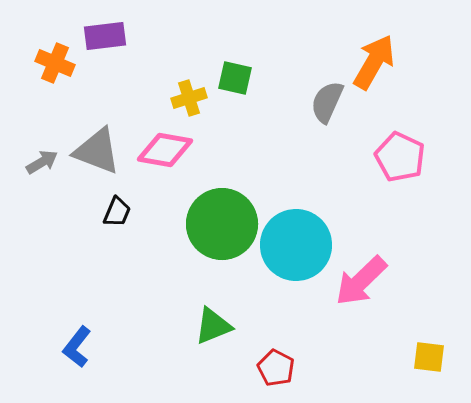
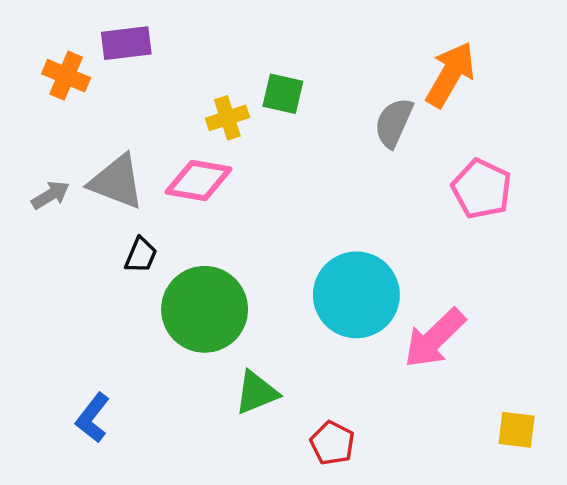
green circle: (222, 224) -> (205, 309), moved

